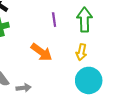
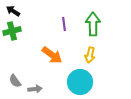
cyan circle: (89, 80) -> (80, 82), moved

